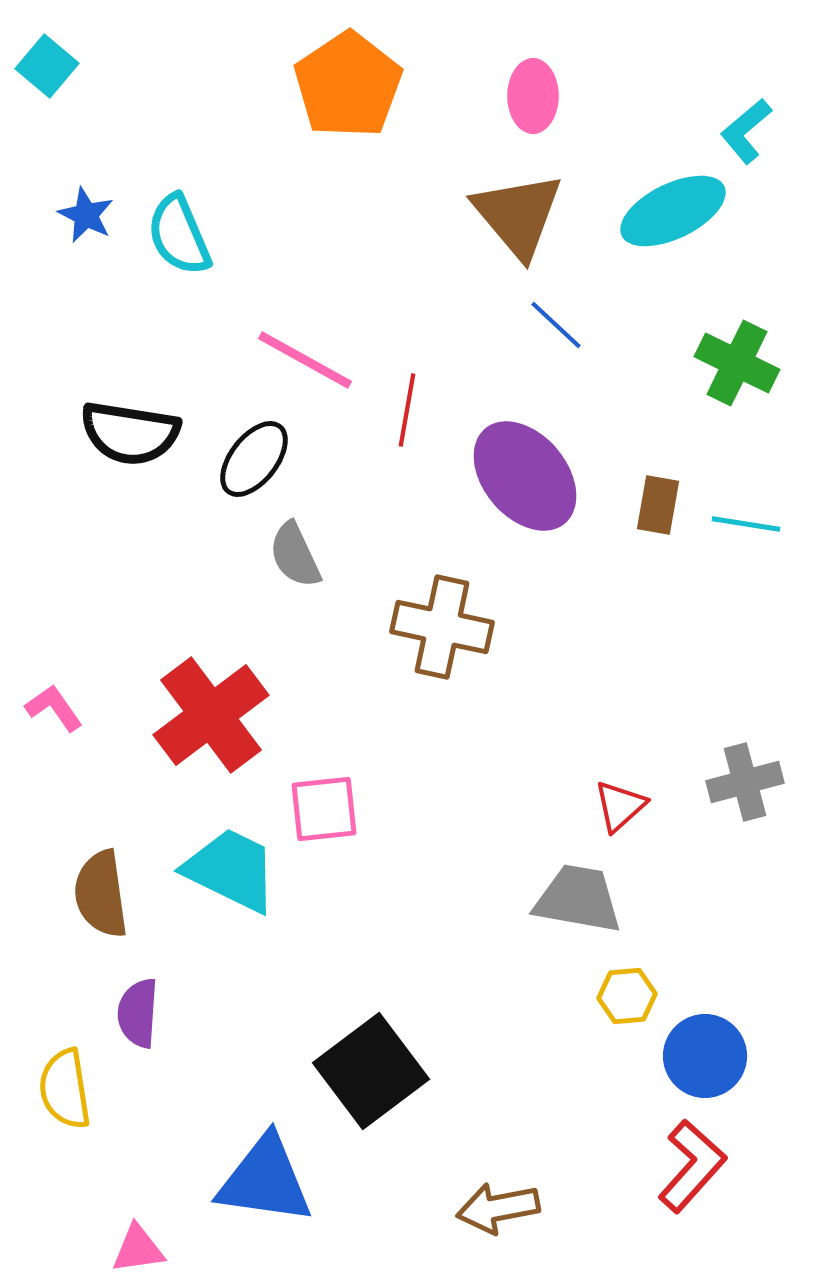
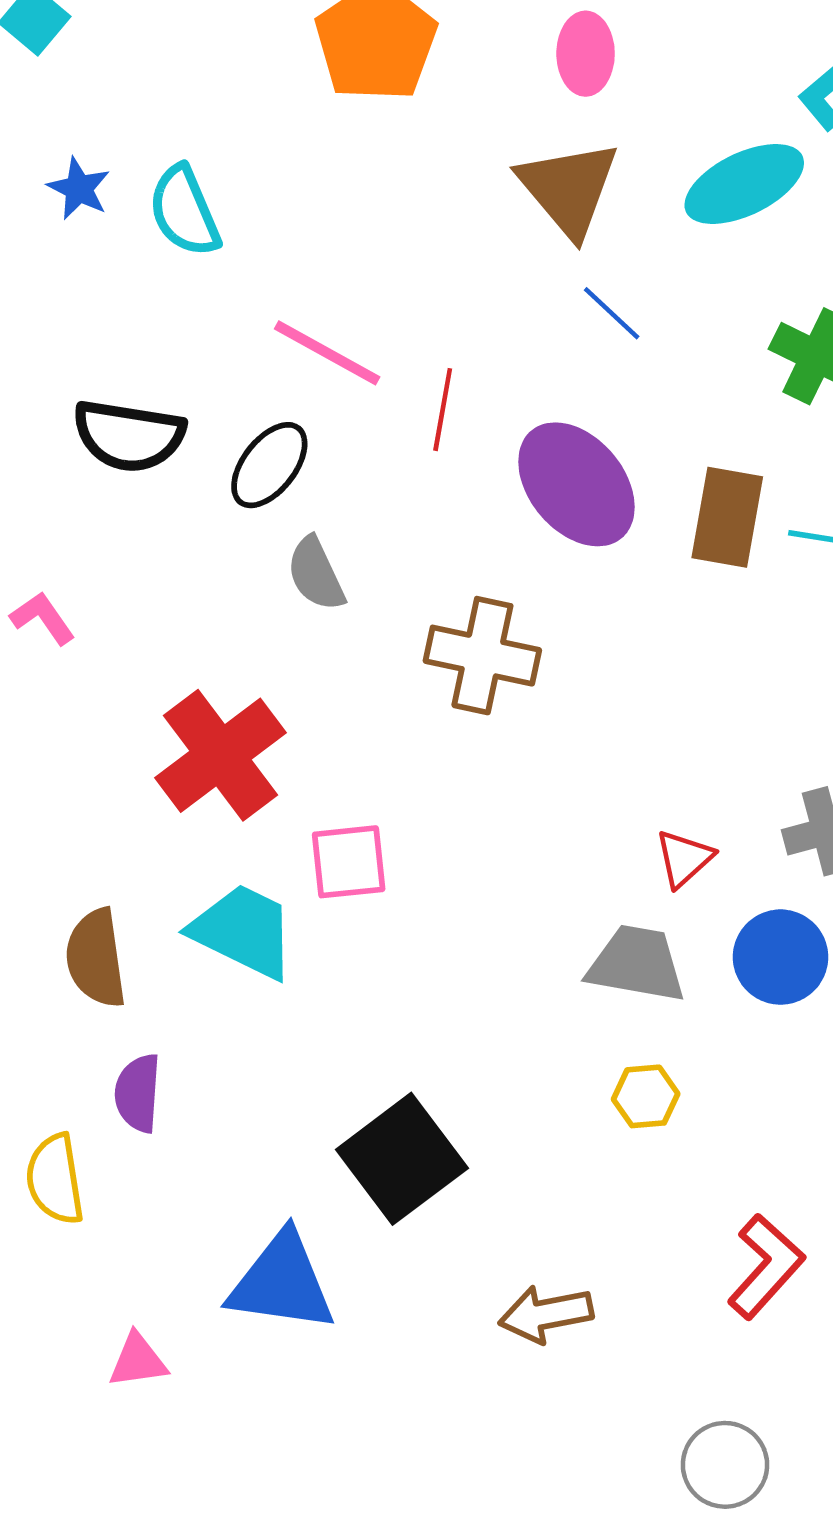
brown rectangle: (658, 505) -> (727, 517), size x1.5
pink L-shape: (54, 708) -> (43, 618), moved
yellow hexagon: (627, 996) -> (646, 1096), moved
blue circle: (705, 1056) -> (781, 957), moved

